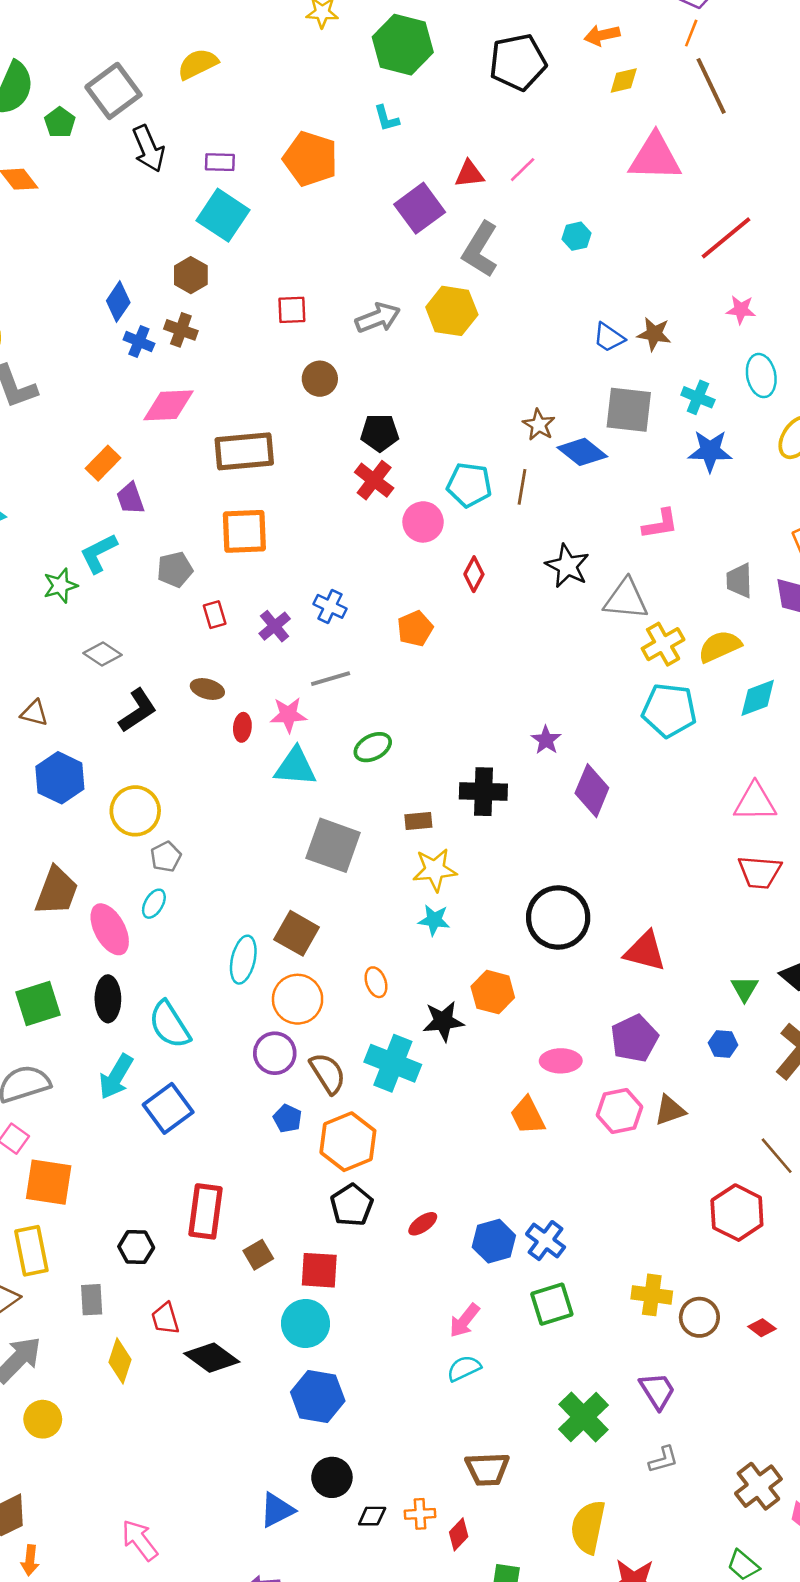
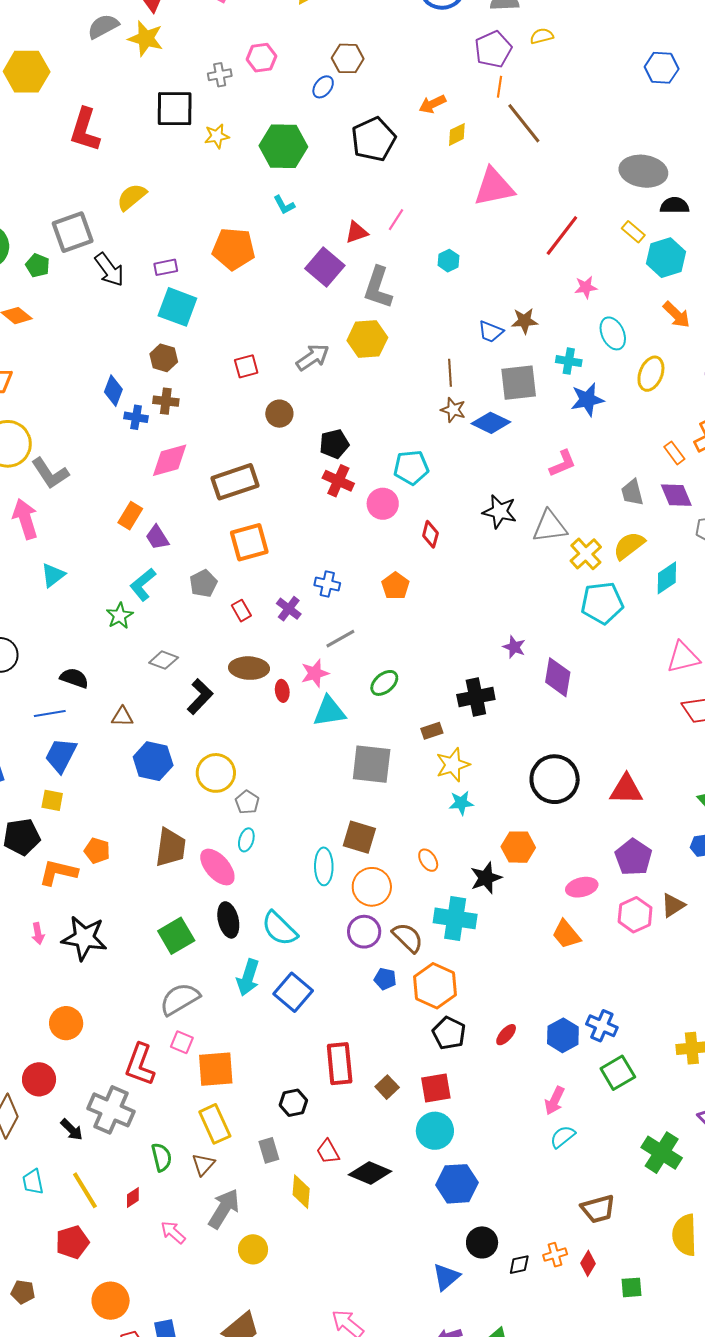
gray square: (113, 91) -> (73, 232), turned 30
brown line: (522, 487) -> (450, 373), moved
brown ellipse: (207, 689) -> (249, 668), size x1.5

